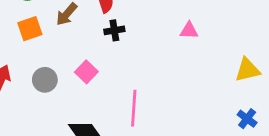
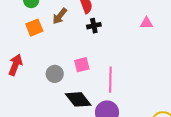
pink square: (86, 72) -> (82, 65), moved, turned 35
gray circle: (45, 80) -> (55, 74), moved

